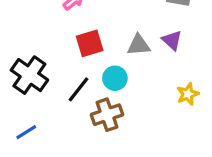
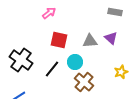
red square: (90, 43) -> (59, 40), turned 30
brown cross: (107, 115) -> (84, 82), moved, turned -30

